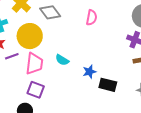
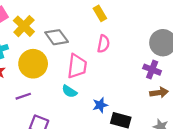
purple line: (12, 56) -> (23, 96), moved
pink trapezoid: (34, 64) -> (77, 66), moved

